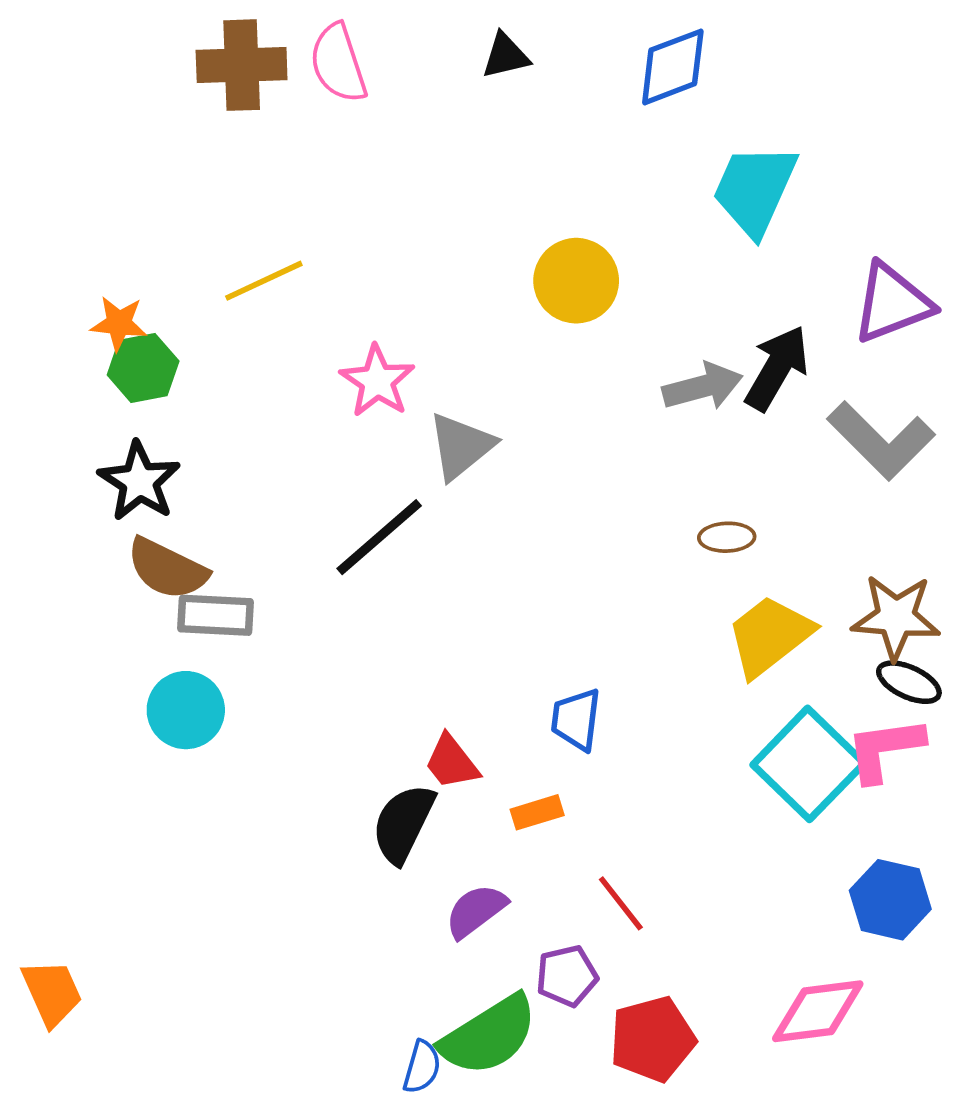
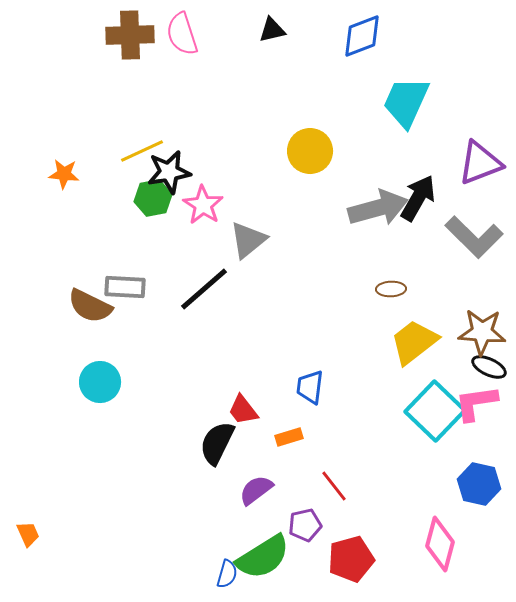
green hexagon: (143, 368) -> (153, 198), moved
gray arrow: (703, 387) -> (378, 208), size x1.4
black star: (139, 481) -> (169, 172), moved, turned 30
gray rectangle: (216, 615) -> (125, 287), moved
orange trapezoid: (52, 993) -> (28, 534), size x0.7
pink diamond: (818, 1011) -> (440, 544), turned -68

